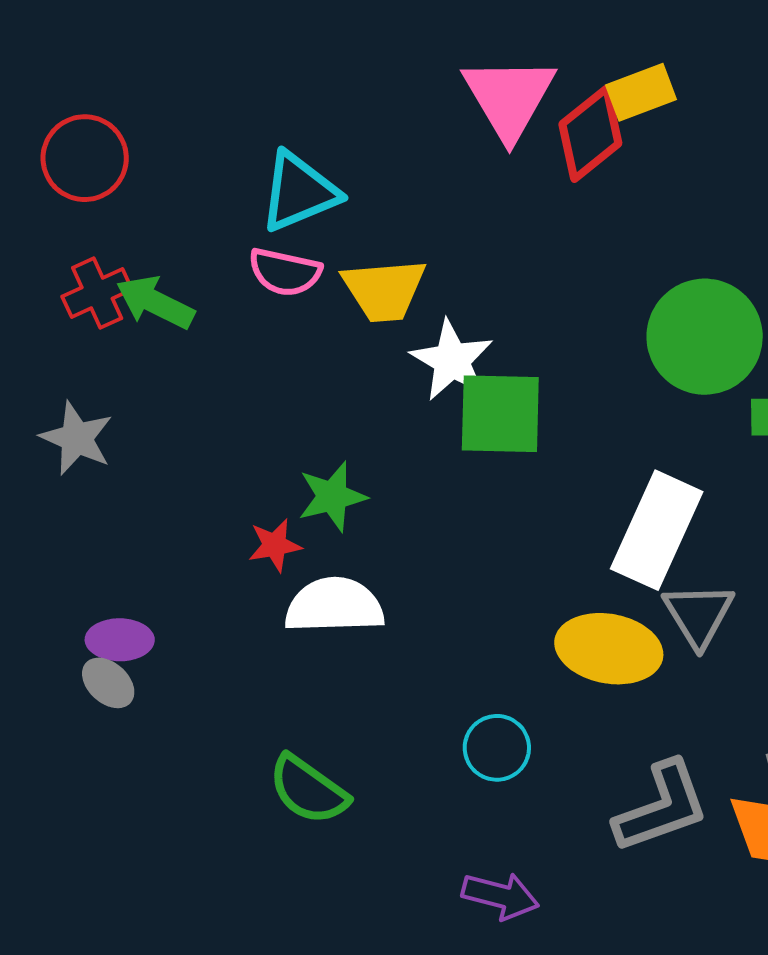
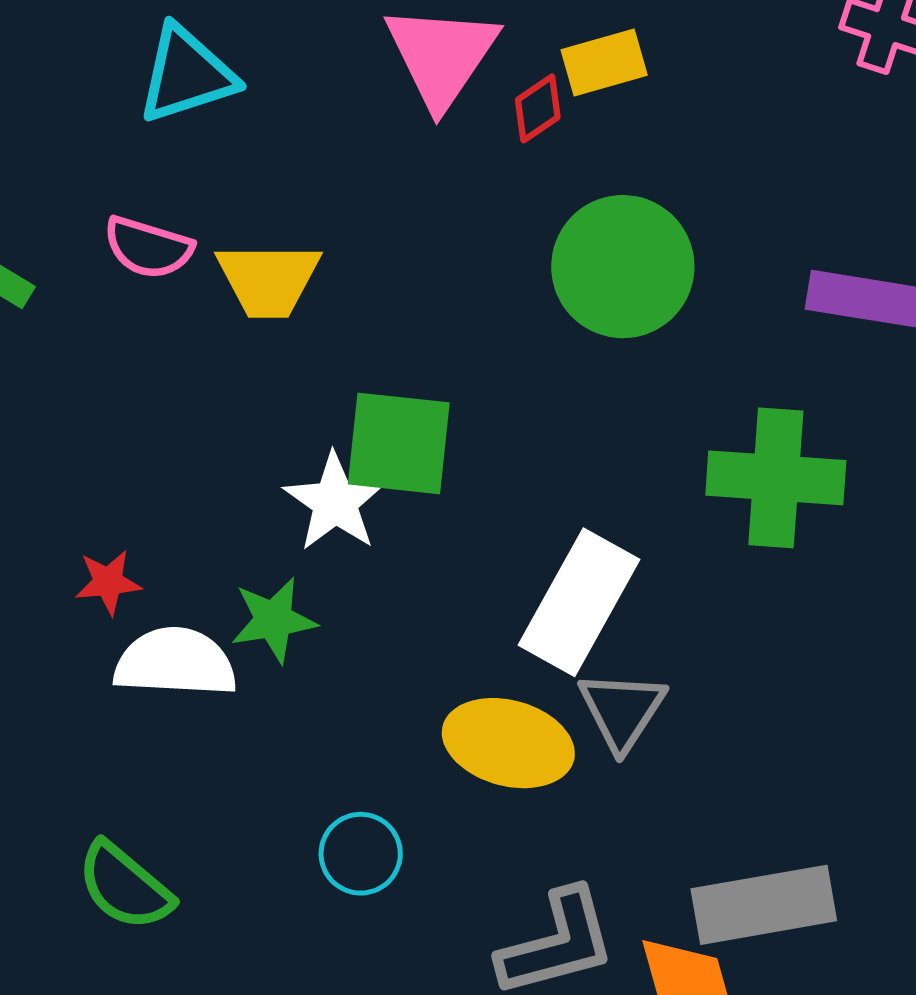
red diamond: (590, 134) -> (538, 108), size x0.6
cyan triangle: (299, 192) -> (187, 75), moved
green circle: (705, 337) -> (623, 267), moved
white star: (452, 360) -> (335, 502), moved
green star: (332, 497) -> (274, 620), moved

